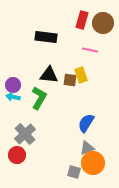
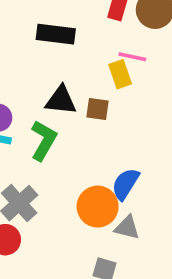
yellow rectangle: (81, 75) -> (120, 74), moved
gray triangle: (87, 148) -> (127, 227), turned 35
orange circle: (93, 163) -> (98, 207), moved

